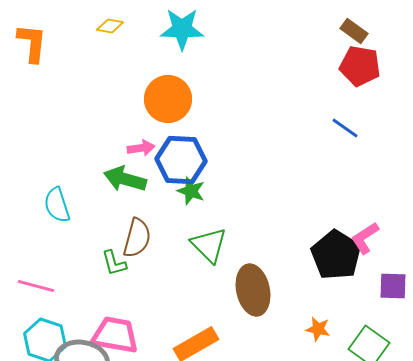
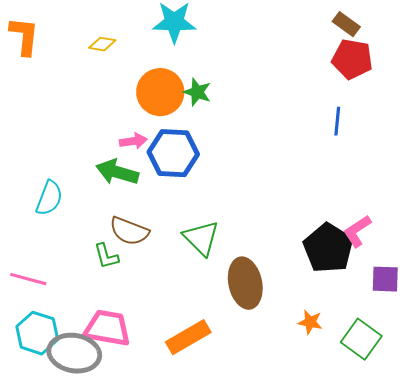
yellow diamond: (110, 26) -> (102, 44), moved
blue line: (345, 128) -> (337, 121), turned 60
green star: (191, 191) -> (197, 92), moved
cyan semicircle: (57, 205) -> (49, 198), turned -141
brown semicircle: (137, 238) -> (129, 231), turned 96

